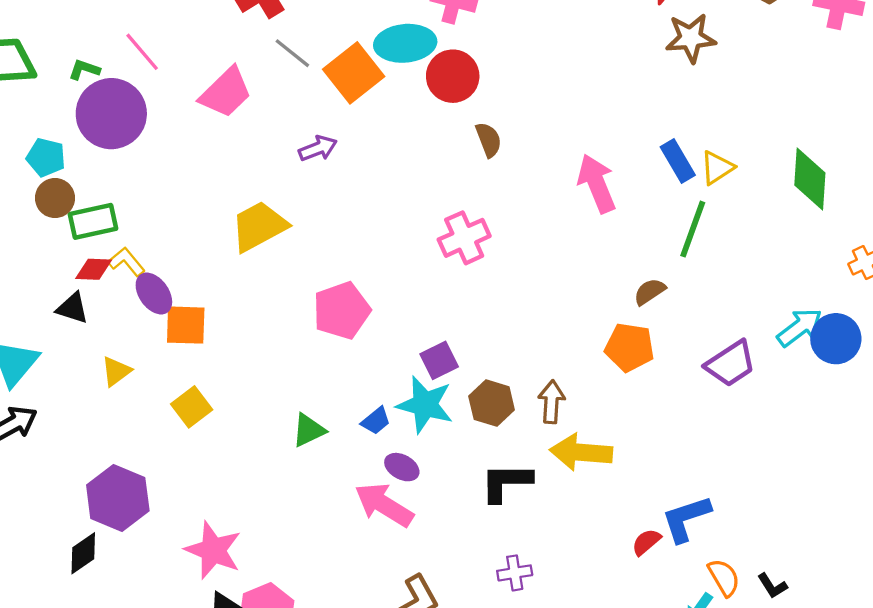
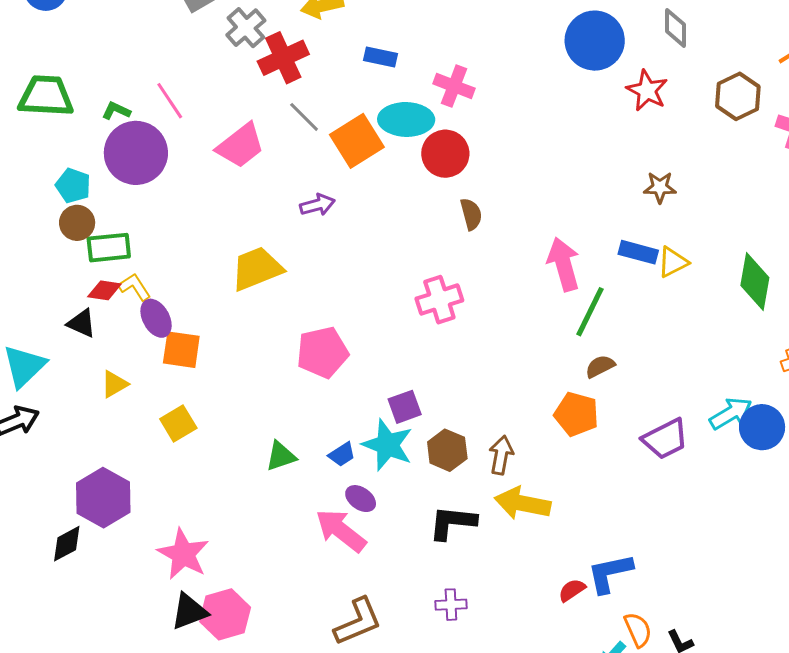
brown star: (691, 38) -> (660, 187), moved, size x0.7
blue rectangle: (678, 161) -> (638, 252), turned -51
green line: (693, 229) -> (590, 312), moved

